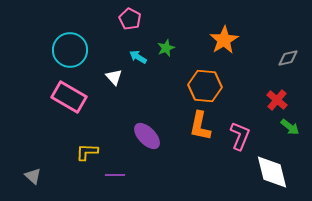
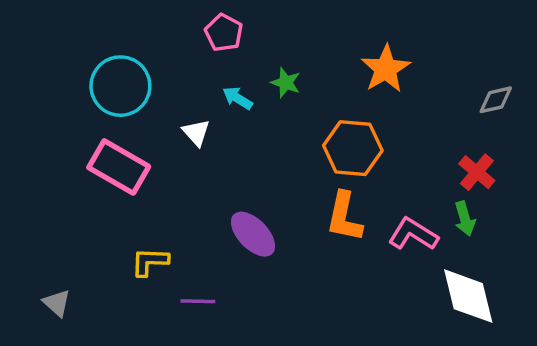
green star: (166, 48) -> (286, 83), turned -30
green arrow: (290, 127) -> (465, 219), moved, turned 36
pink L-shape: (240, 136) -> (413, 234), turned -80

